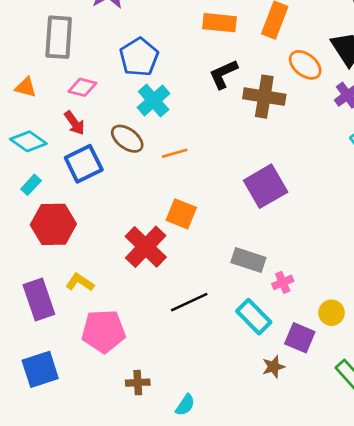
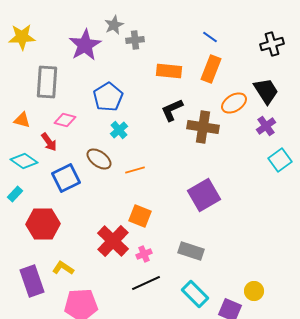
orange ellipse: (305, 65) -> (234, 103), turned -70
cyan cross: (154, 100) -> (119, 130), size x0.7
red arrow: (74, 123) -> (49, 142), moved
cyan rectangle: (31, 185) -> (15, 194), moved
pink cross: (283, 282) -> (144, 254), moved

